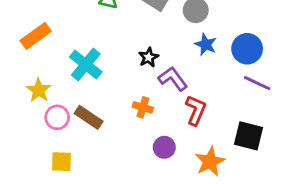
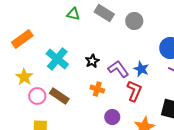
blue star: (206, 44) -> (141, 69), moved
black star: (149, 57) -> (92, 61), moved

